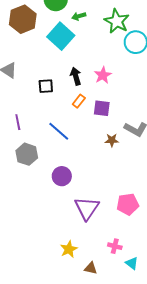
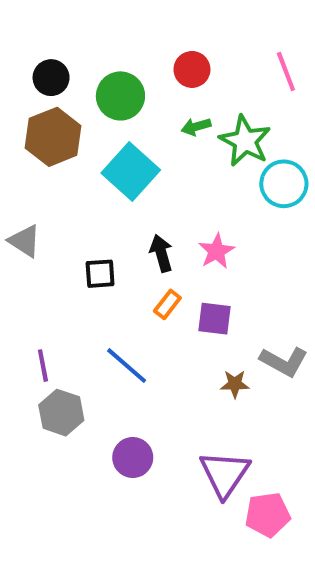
green arrow: (79, 16) -> (196, 127), moved
purple line: (18, 122) -> (43, 366), moved
purple triangle: (87, 208) -> (225, 474), moved

